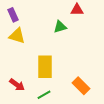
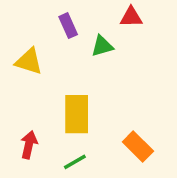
purple rectangle: (13, 15) -> (68, 26), moved
red arrow: (17, 85) -> (29, 145), turned -112

